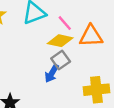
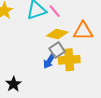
pink line: (65, 23) -> (55, 11), moved
yellow cross: (96, 90) -> (69, 60), moved

